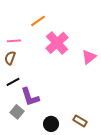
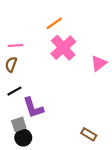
orange line: (38, 21) -> (54, 23), moved
gray square: (17, 112) -> (19, 124), turned 32
black circle: (51, 124) -> (23, 138), moved

